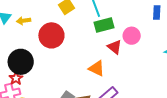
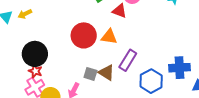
red circle: (51, 35) -> (84, 35), moved

